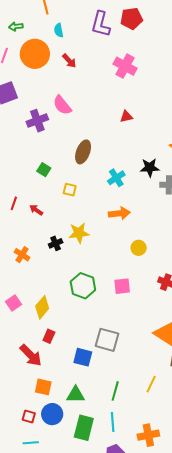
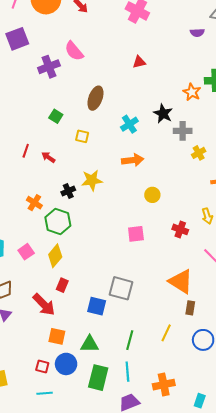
black star: (150, 168) -> (163, 113), turned 30
green hexagon: (83, 286) -> (58, 221), moved

